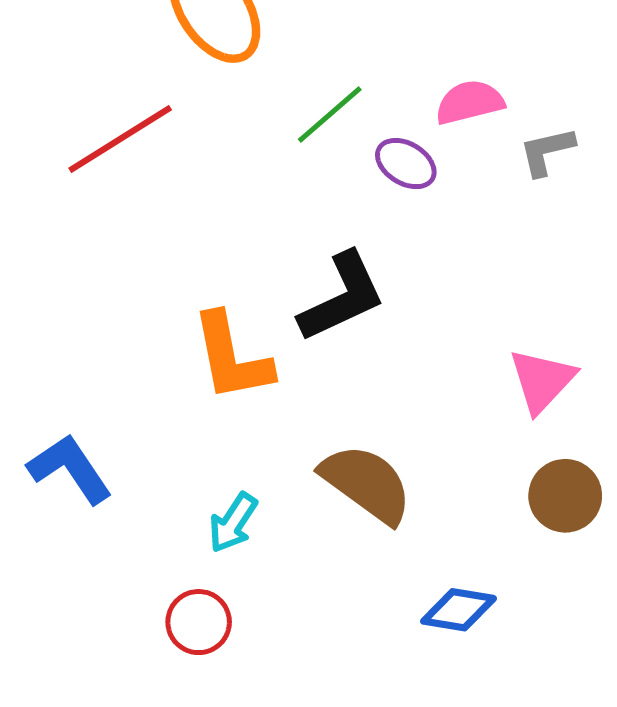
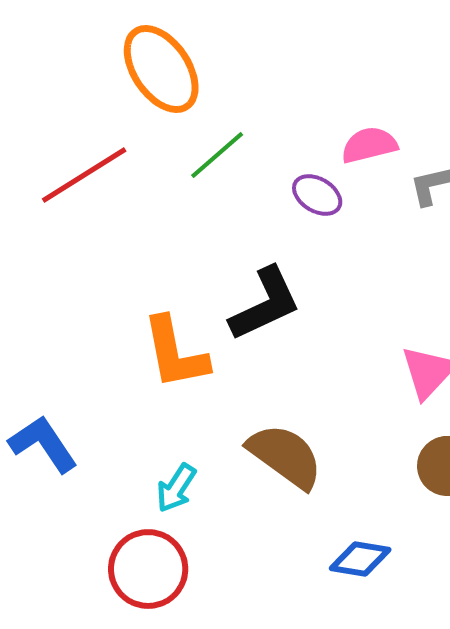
green line: (330, 114) -> (217, 155), moved
red circle: (199, 622) -> (148, 569), size x1.5

